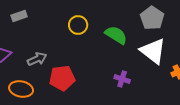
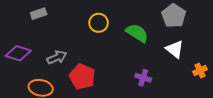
white triangle: (153, 51) -> (175, 49), size x0.7
red pentagon: (62, 78) -> (82, 77), turned 30

